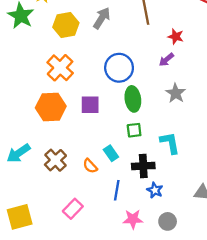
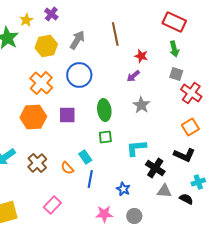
blue circle: (119, 68) -> (79, 75), moved
cyan L-shape: (170, 143) -> (136, 148), turned -85
black cross: (143, 166) -> (155, 168), moved, turned 36
blue line: (117, 190) -> (90, 179), moved

